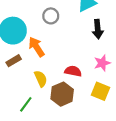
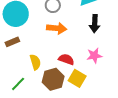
orange arrow: (37, 47) -> (57, 28), moved, turned 120
yellow square: (101, 91) -> (77, 78), moved

